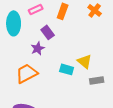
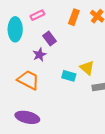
orange rectangle: (63, 11) -> (74, 17), moved
orange trapezoid: (27, 73) -> (28, 80), turned 55

